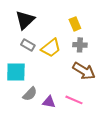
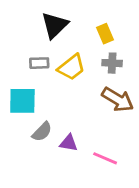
black triangle: (25, 20) -> (55, 25), moved
gray rectangle: (28, 45) -> (39, 63), turned -32
pink line: (74, 100) -> (105, 158), moved

